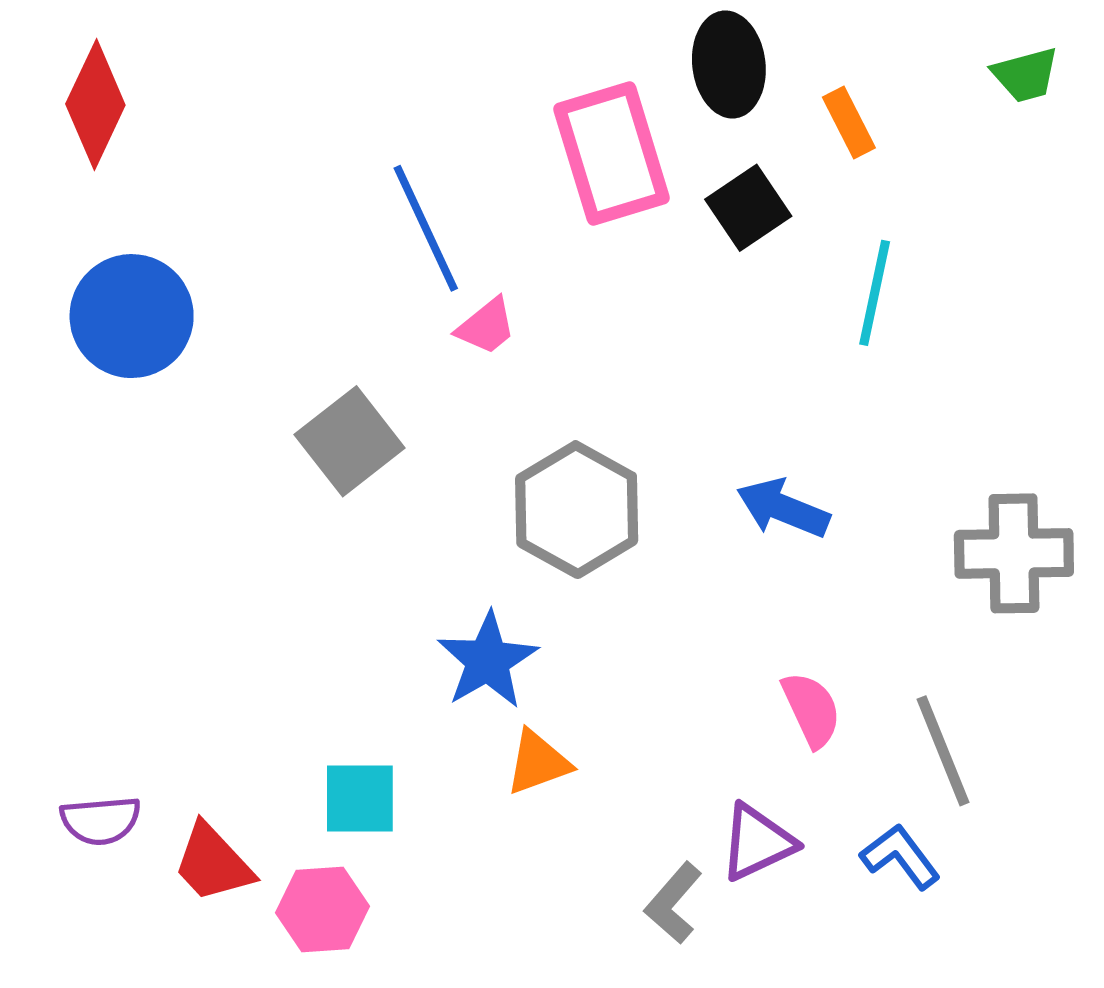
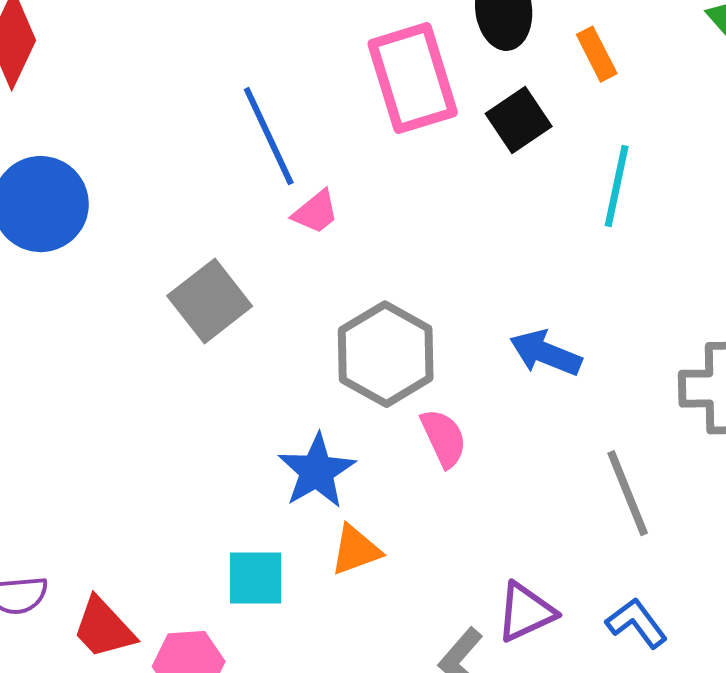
pink semicircle: (811, 709) -> (444, 438), moved
gray line: (943, 751) -> (628, 493), moved
cyan square: (360, 799) -> (256, 578), moved

